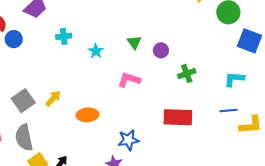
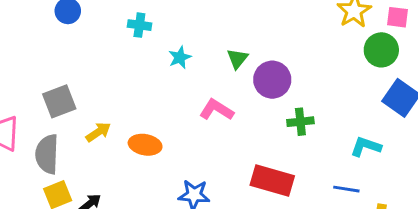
purple circle: (161, 50) -> (272, 80), size x1.6
yellow arrow: (53, 98) -> (98, 132), moved

